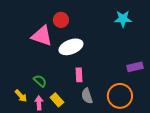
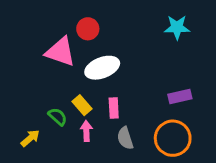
purple rectangle: (135, 67) -> (180, 96), moved
yellow arrow: (21, 96) -> (30, 138), turned -88
yellow rectangle: (57, 100) -> (82, 105), moved
pink arrow: (39, 103) -> (86, 131), moved

